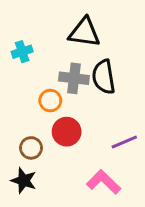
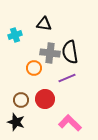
black triangle: (84, 32) -> (44, 24), moved, size x0.7
red circle: (67, 132) -> (45, 99), moved
purple line: (124, 142) -> (67, 78), moved

